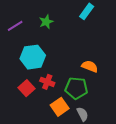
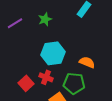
cyan hexagon: (33, 57) -> (53, 53), moved

